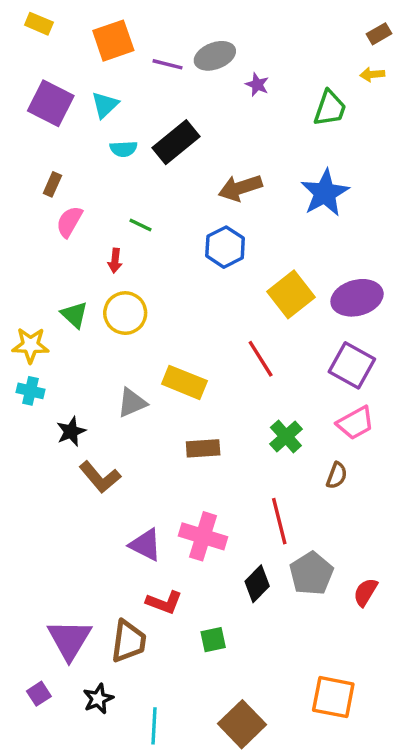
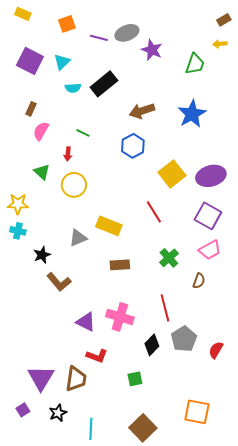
orange square: (113, 41) -> (67, 24), size x0.7
purple star: (257, 85) -> (152, 50), size x1.5
green triangle: (74, 315) -> (42, 172), moved
green square: (213, 640) -> (135, 379), moved

